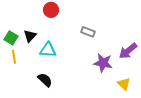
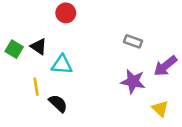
gray rectangle: (88, 32) -> (133, 41), moved
black triangle: (30, 36) -> (39, 47), turned -40
yellow line: (14, 57) -> (36, 87), moved

